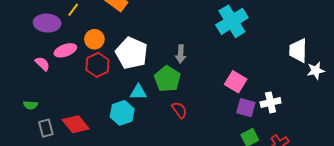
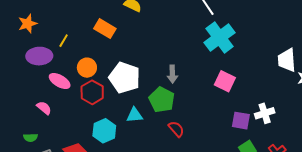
pink ellipse: (65, 50) -> (60, 81), turned 55
pink semicircle: (42, 64) -> (44, 108), moved
pink square: (236, 82) -> (225, 81), moved
cyan hexagon: (122, 113) -> (104, 131), moved

